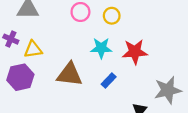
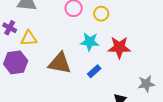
gray star: (168, 90) -> (146, 84), size x0.7

